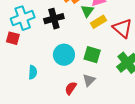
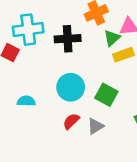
cyan semicircle: (33, 72) -> (26, 101), turned -104
red semicircle: (71, 88) -> (71, 121), moved

